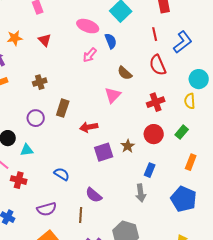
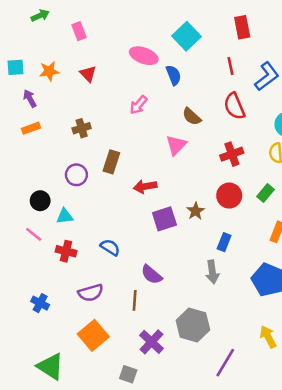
pink arrow: (90, 55) -> (139, 105), moved
red cross: (19, 180) -> (66, 251), moved

